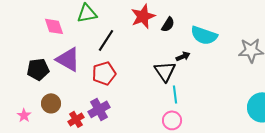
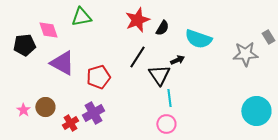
black line: (106, 40) -> (137, 57), moved
black pentagon: (38, 69) -> (24, 45), moved
pink star: (24, 115) -> (23, 110), moved

